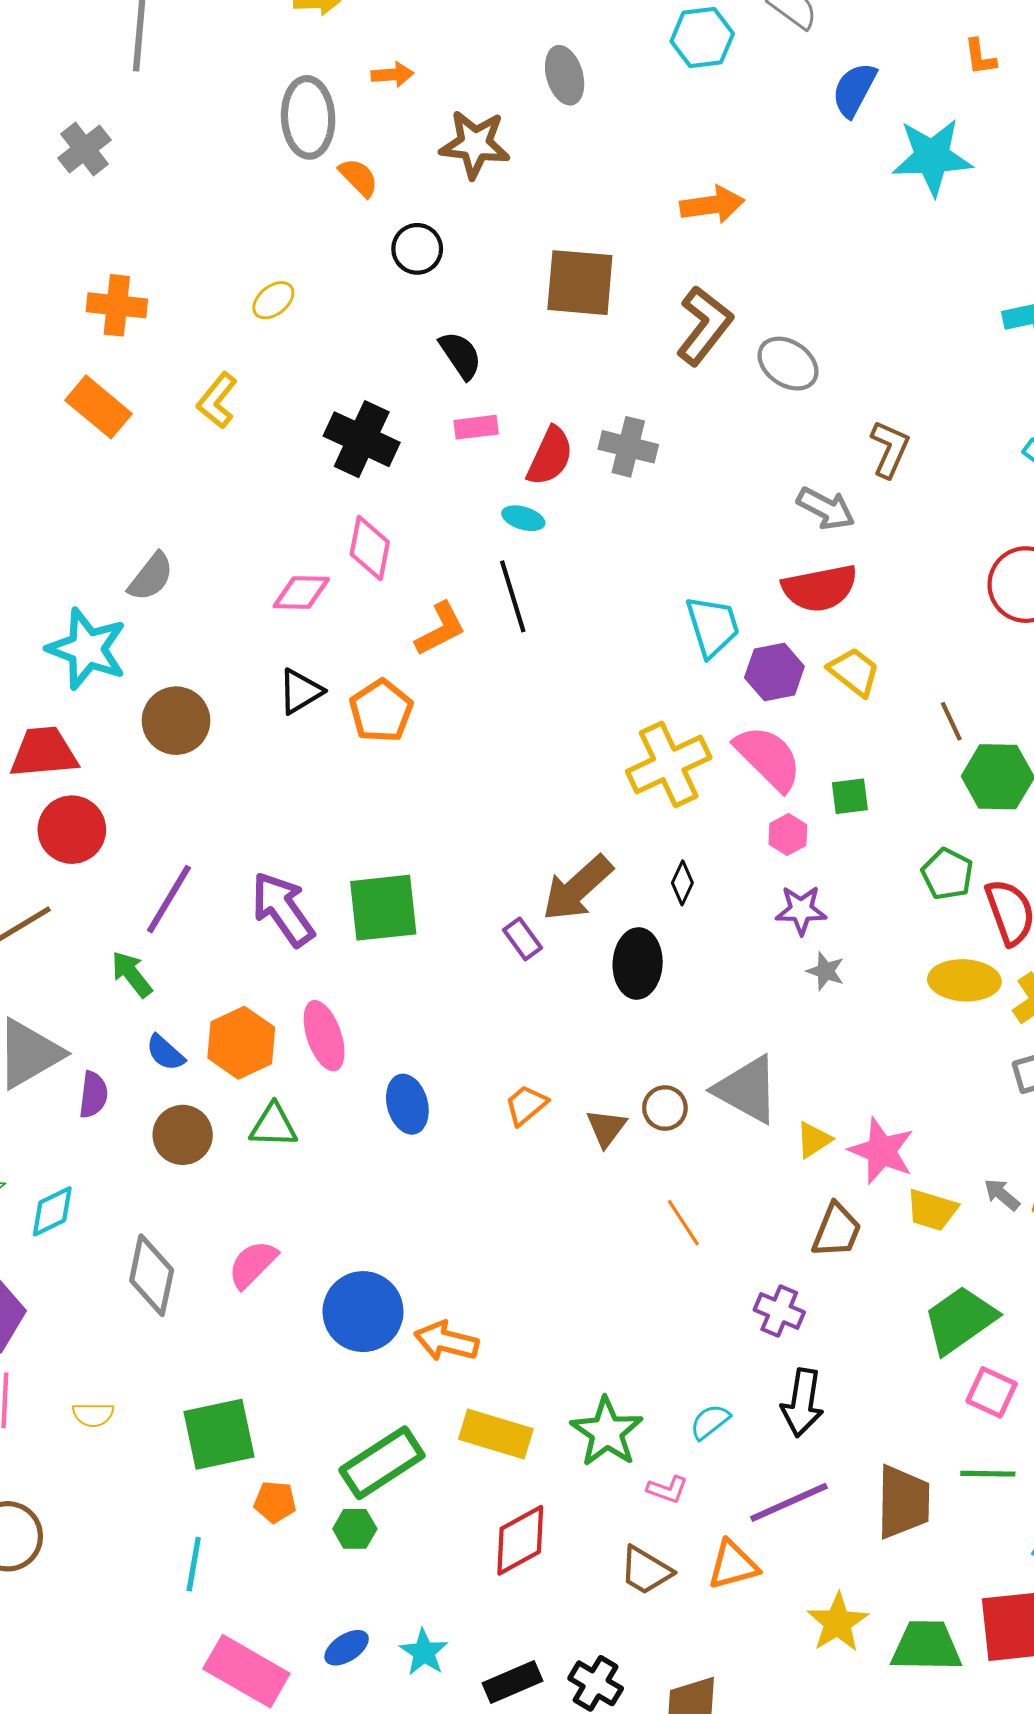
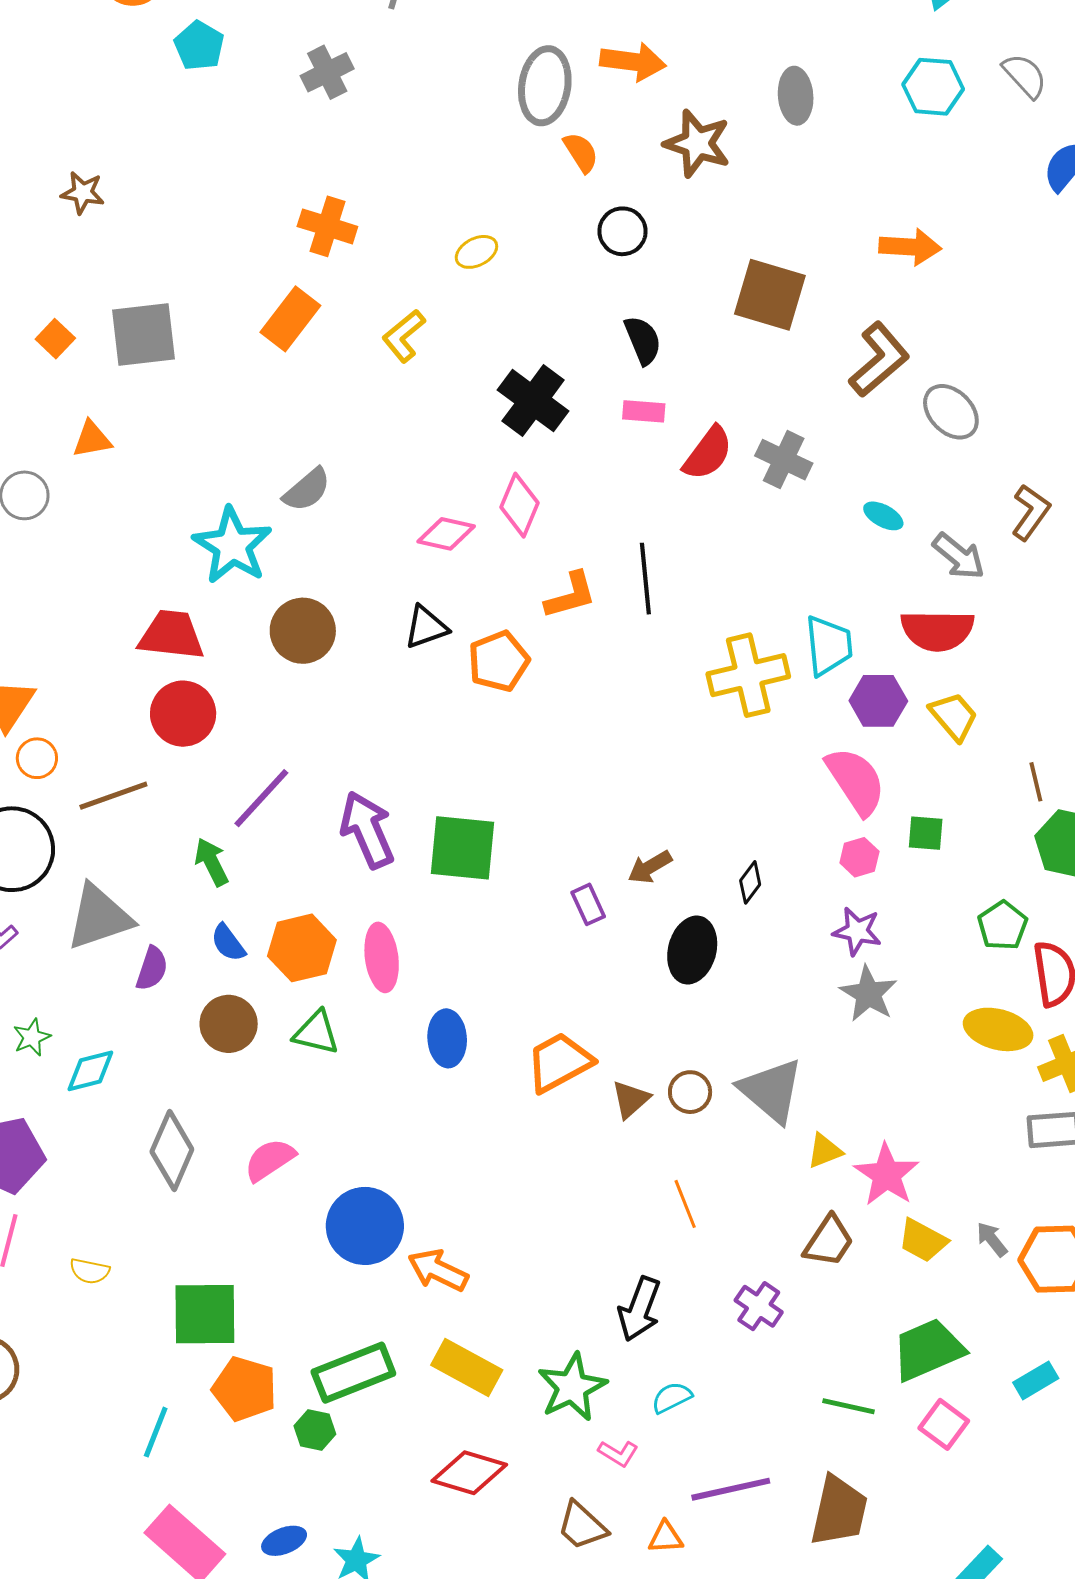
orange arrow: (392, 75) -> (633, 62), size x1.6
orange rectangle: (99, 407) -> (290, 319), turned 76
cyan ellipse: (523, 518) -> (883, 516), moved
yellow cross: (669, 764) -> (748, 675), moved
brown arrow: (577, 888) -> (650, 867), size x0.6
gray star: (826, 971) -> (868, 994), size x1.5
orange trapezoid: (526, 1105) -> (559, 1062), size x1.6
black arrow: (802, 1403) -> (640, 1309), moved
green line: (988, 1474) -> (848, 1406), moved
orange pentagon: (275, 1502) -> (245, 1389), size x1.6
red diamond: (520, 1540) -> (469, 1473), turned 34
orange triangle: (733, 1565) -> (666, 1537), size x0.7

